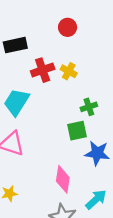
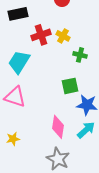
green cross: (89, 107) -> (80, 55), moved, turned 32
cyan arrow: (96, 199) -> (86, 130), moved

